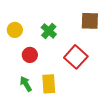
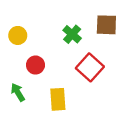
green cross: (49, 31) -> (72, 34), moved
green arrow: (26, 84) -> (18, 92), moved

